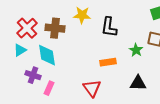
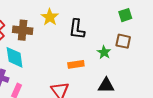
yellow star: (82, 15) -> (50, 17), turned 30

